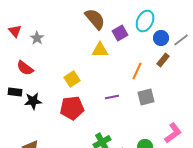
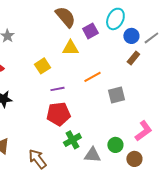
orange line: (137, 71) -> (92, 77), moved, turned 36
yellow square: (72, 79) -> (42, 66), moved
purple line: (112, 97) -> (57, 89), moved
red pentagon: (72, 108) -> (58, 114), moved

